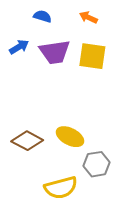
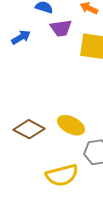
purple trapezoid: (55, 52) -> (61, 28), moved, size x0.7

